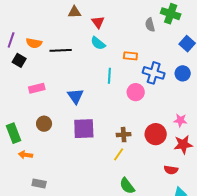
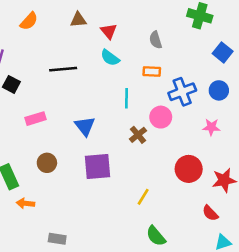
gray semicircle: (150, 25) -> (156, 40), moved
orange semicircle: (34, 43) -> (29, 21), moved, turned -56
blue cross: (154, 73) -> (182, 92), turned -35
pink star: (180, 120) -> (211, 127), moved
brown cross: (124, 135) -> (138, 135), moved, turned -32
red semicircle: (171, 170) -> (210, 213), turned 40
gray rectangle: (39, 184) -> (57, 239), moved

